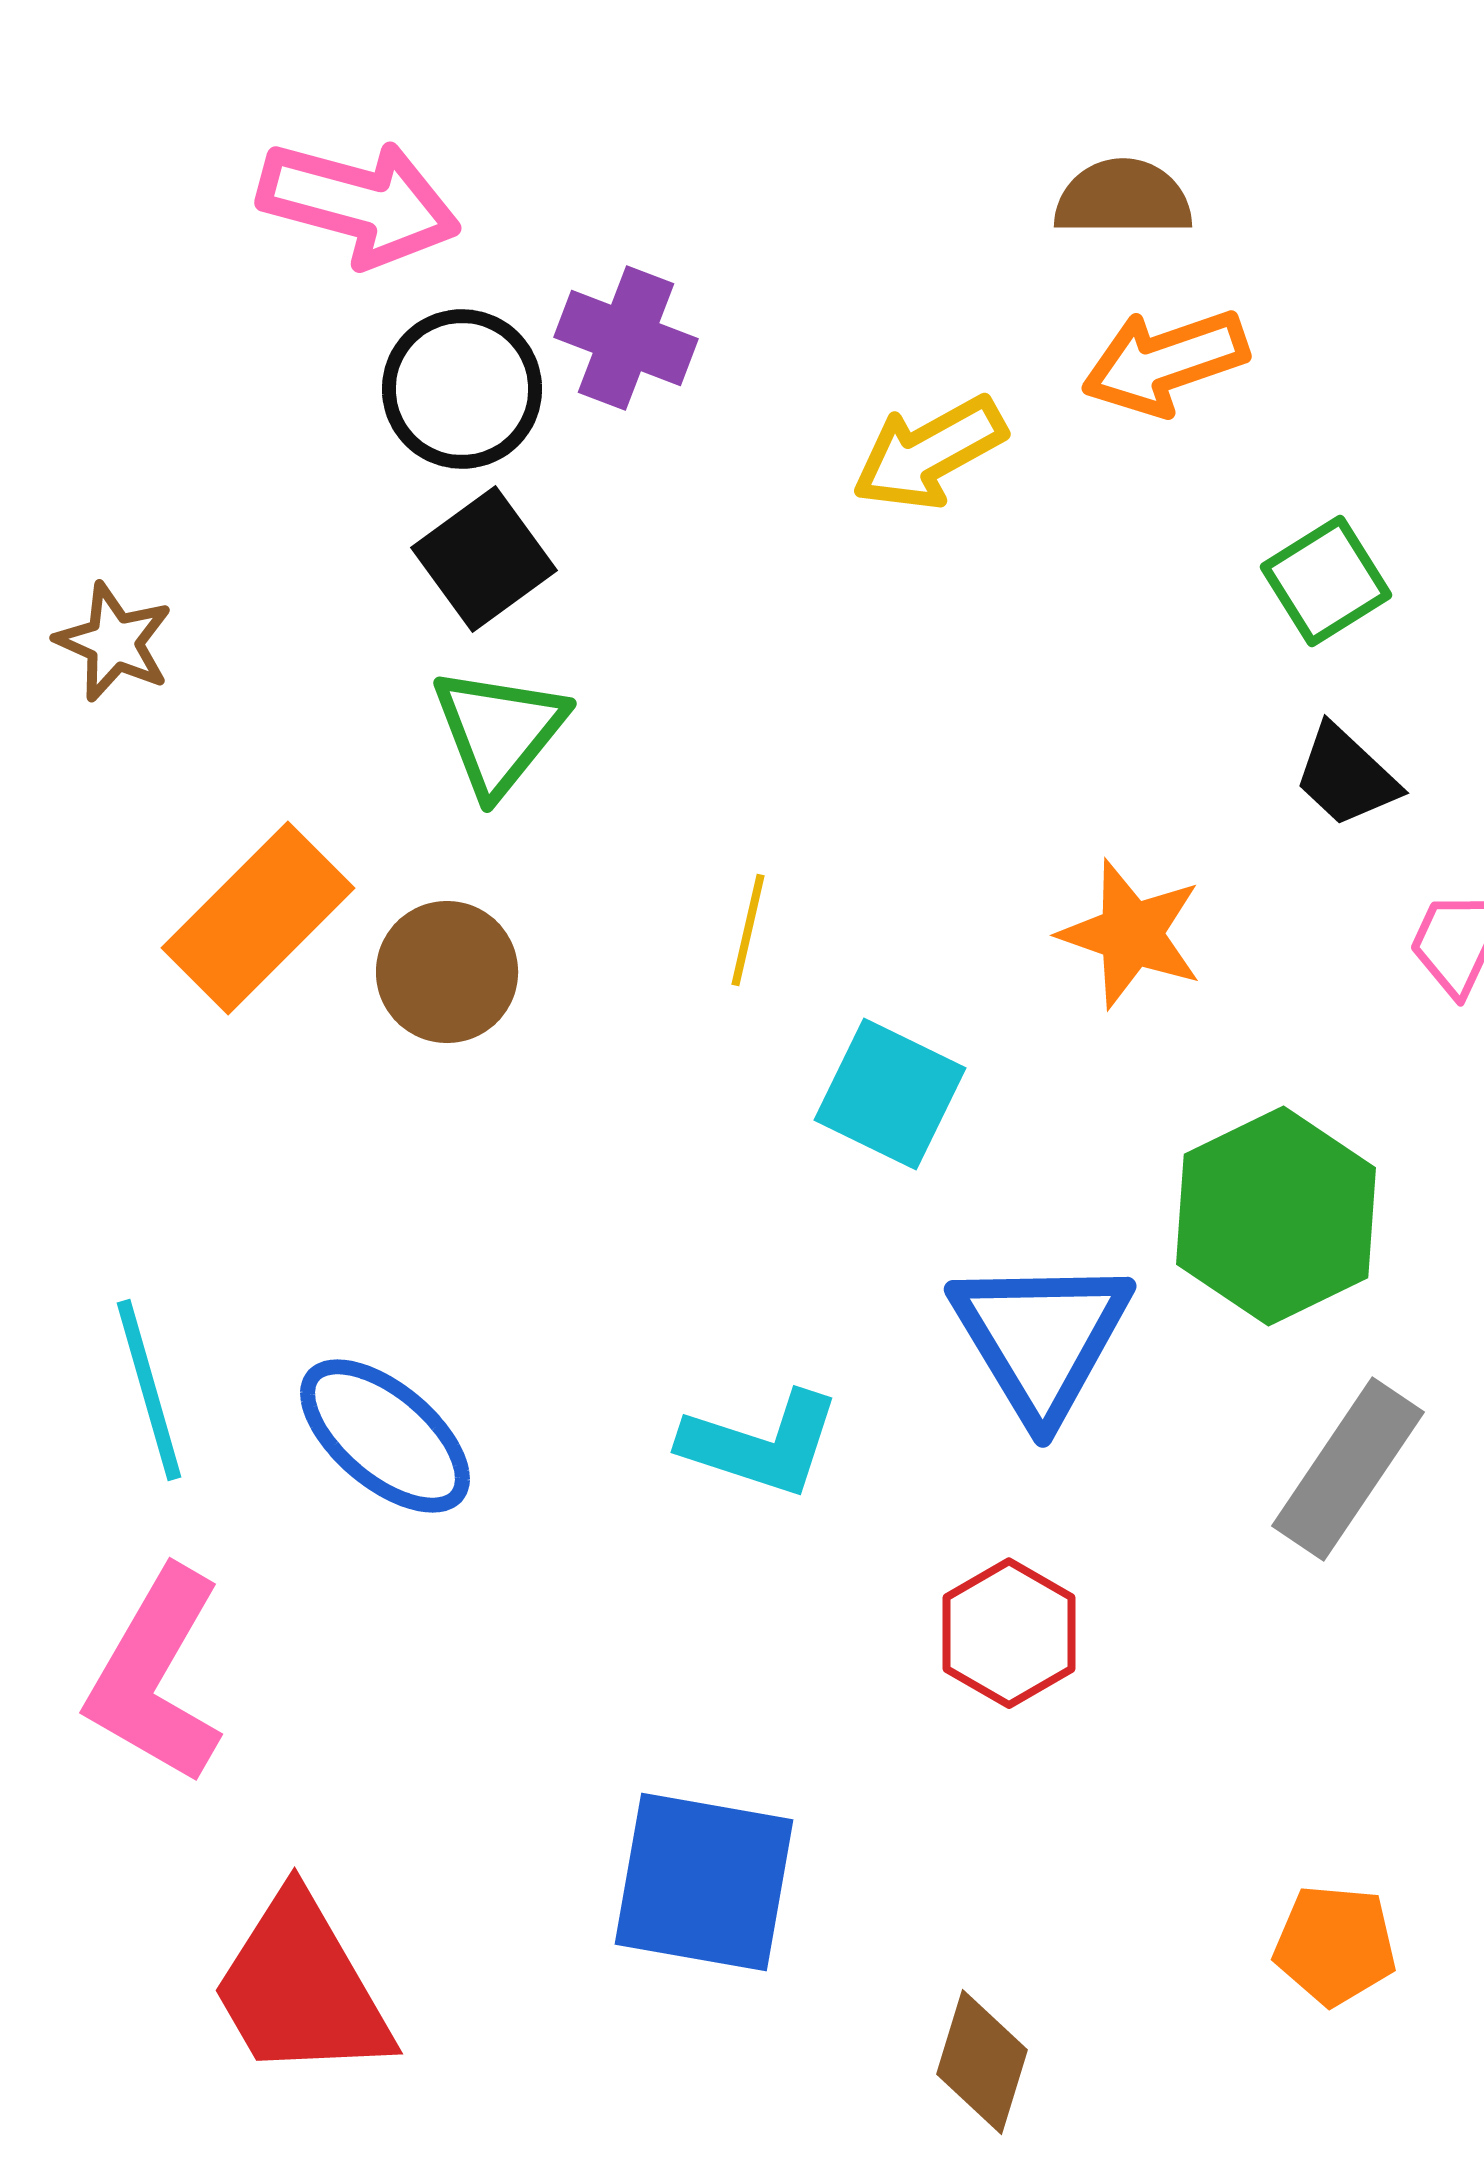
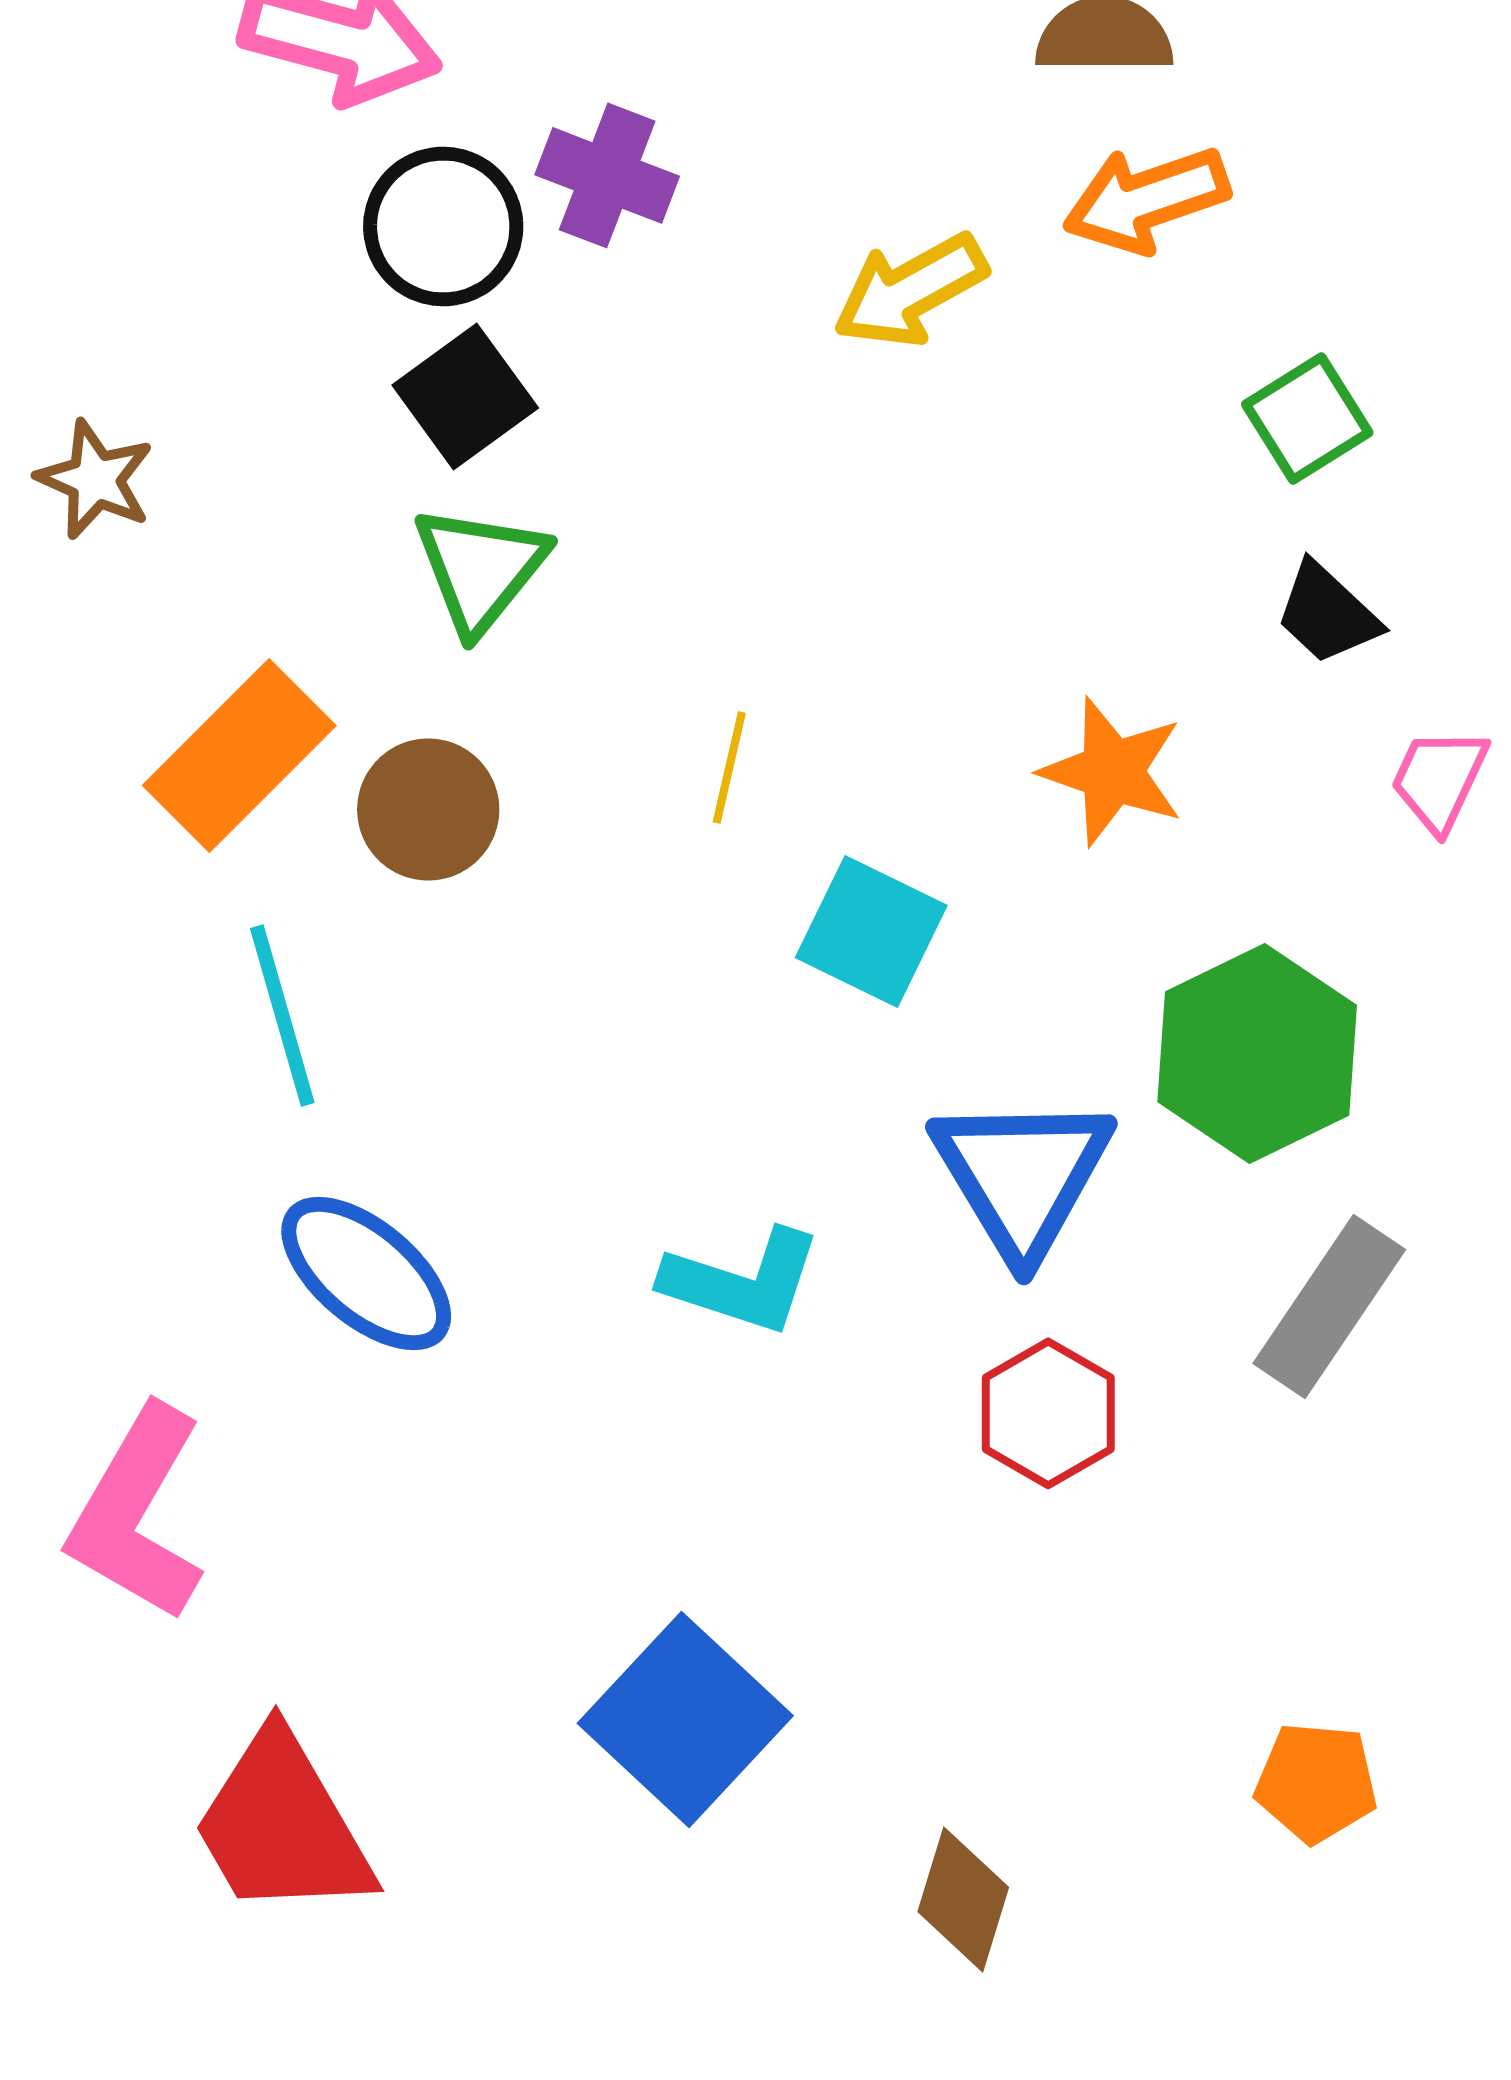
cyan line: (149, 1390) -> (282, 1015), moved
red hexagon: (1009, 1633) -> (1048, 1413), moved
blue square: (704, 1882) -> (685, 1719), turned 33

